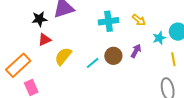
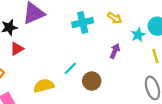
yellow semicircle: (63, 56) -> (44, 86), moved, turned 42
brown circle: (113, 56) -> (92, 81), moved

